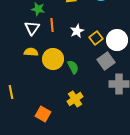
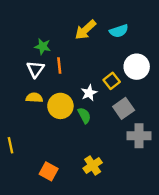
white star: (77, 31) -> (89, 93), moved
white circle: (117, 40) -> (137, 67), moved
yellow cross: (75, 99) -> (93, 165), moved

